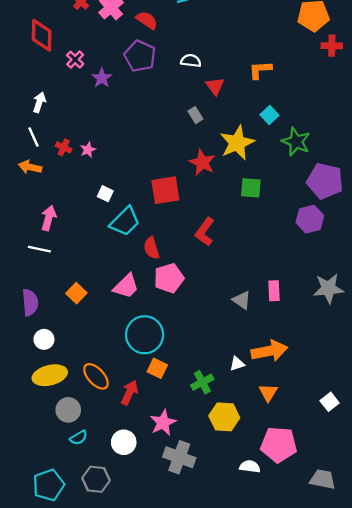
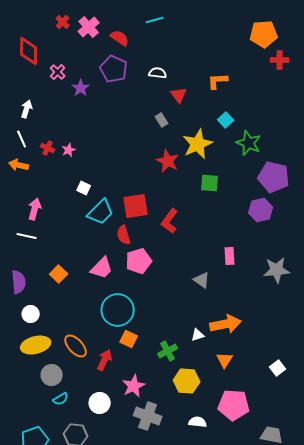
red square: (165, 190) -> (136, 206), moved
pink rectangle: (274, 291) -> (230, 256), moved
white semicircle: (250, 467) -> (198, 422), moved

